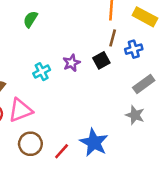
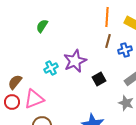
black square: (101, 60) -> (99, 79), moved
purple star: (71, 63) -> (75, 61), size x1.6

